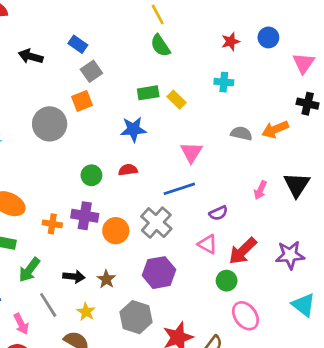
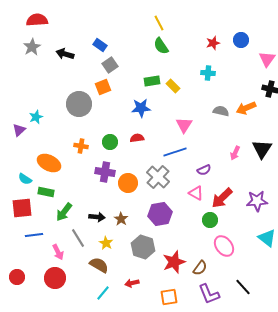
orange cross: (52, 224) -> (81, 146), moved

